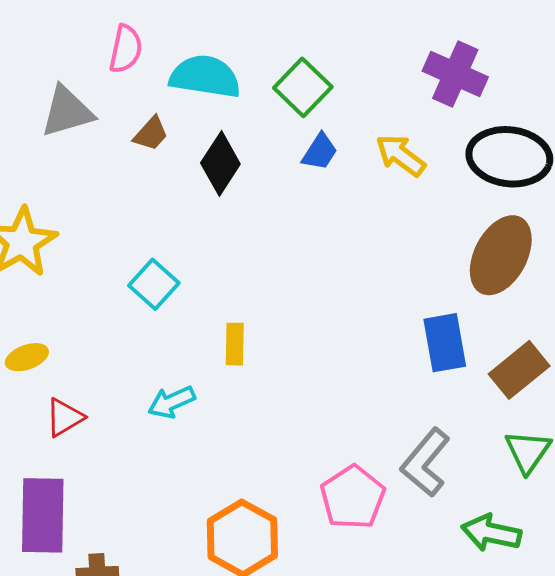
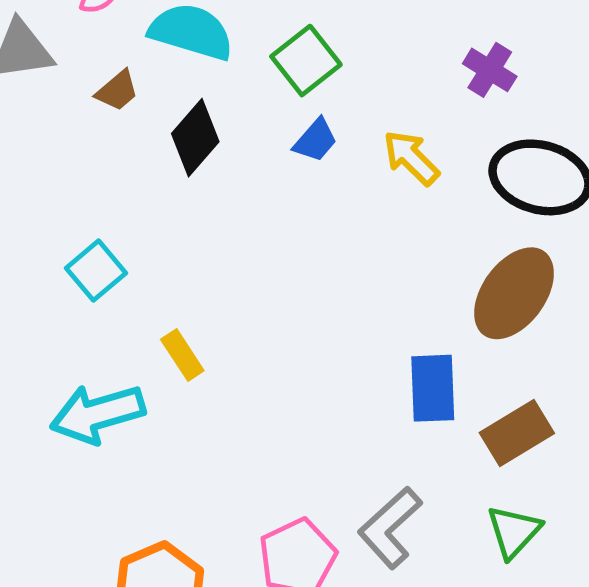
purple cross: (455, 74) -> (490, 70), size x0.7
yellow rectangle: (235, 344) -> (182, 355), turned -42
cyan arrow: (171, 402) -> (97, 414), size x1.6

